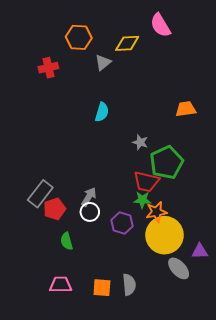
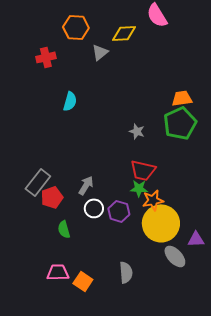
cyan semicircle: (102, 112) -> (70, 101), moved
green pentagon: (167, 162) -> (180, 123), moved
white circle: (90, 212) -> (94, 208), moved
orange square: (102, 288) -> (83, 281), moved, turned 30

